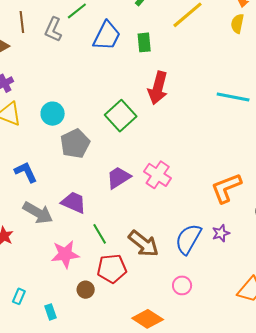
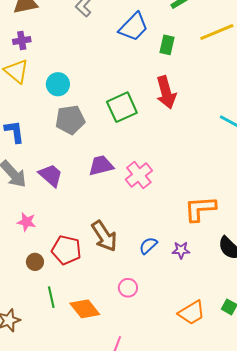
red arrow: (158, 88) -> (166, 92), turned -48
green line: (100, 234) -> (51, 297), moved
blue semicircle: (188, 239) -> (148, 246), size x0.6
pink star: (65, 254) -> (27, 222), size x0.7

